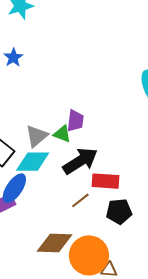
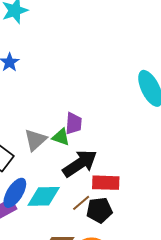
cyan diamond: (33, 162) -> (44, 196), moved
black pentagon: (119, 212) -> (99, 210), moved

